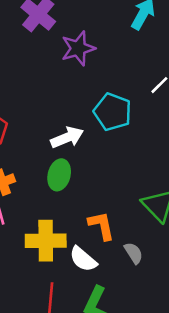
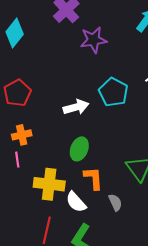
green ellipse: (59, 175) -> (79, 149), moved

